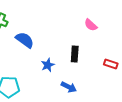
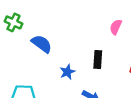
pink semicircle: (91, 25) -> (116, 27), turned 72

